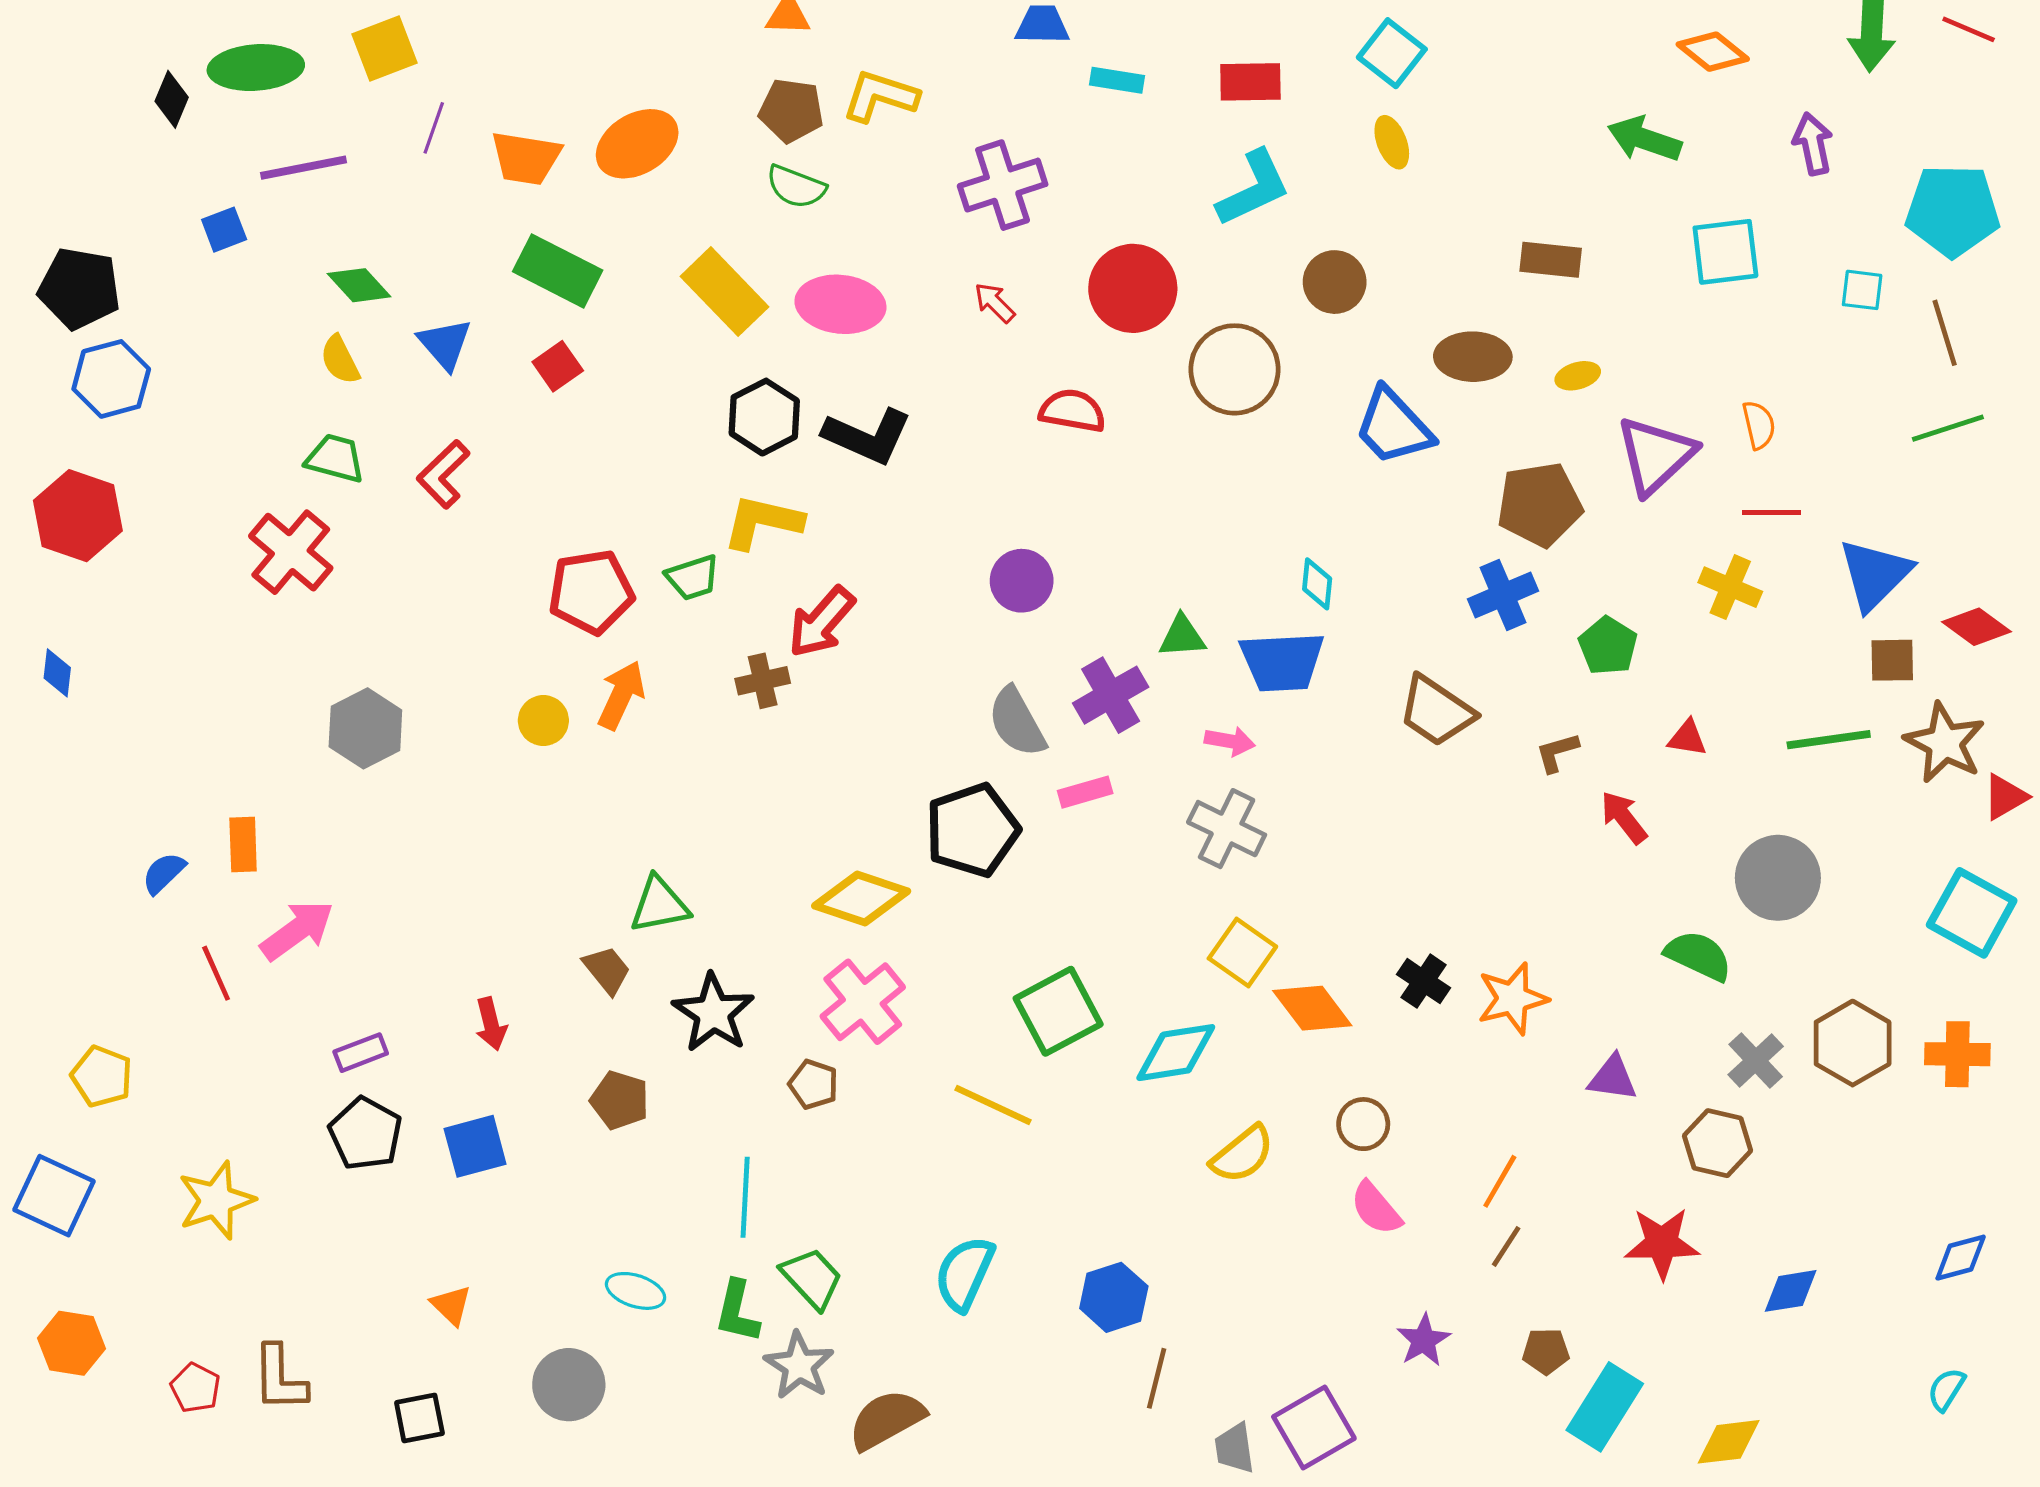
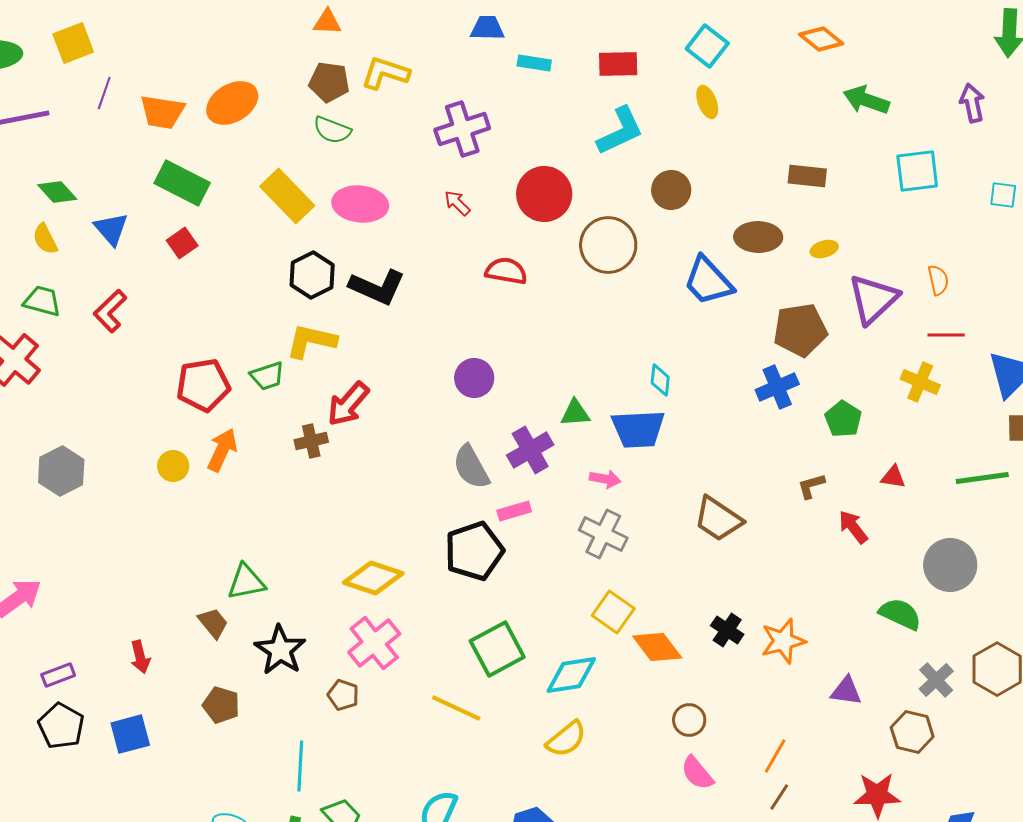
orange diamond: (1713, 52) -> (821, 39), moved
brown trapezoid: (1436, 711) -> (718, 519), moved
black pentagon: (972, 830) -> (474, 551), moved
yellow semicircle: (1242, 1154) -> (566, 739), moved

